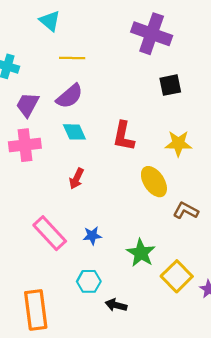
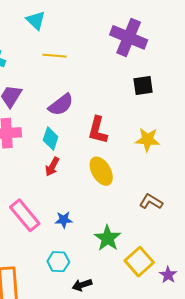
purple semicircle: (70, 96) -> (61, 105), moved
cyan diamond: (74, 132) -> (51, 139), moved, turned 40
yellow ellipse: (154, 182) -> (101, 171), moved
black arrow: (116, 305) -> (82, 285), turned -36

